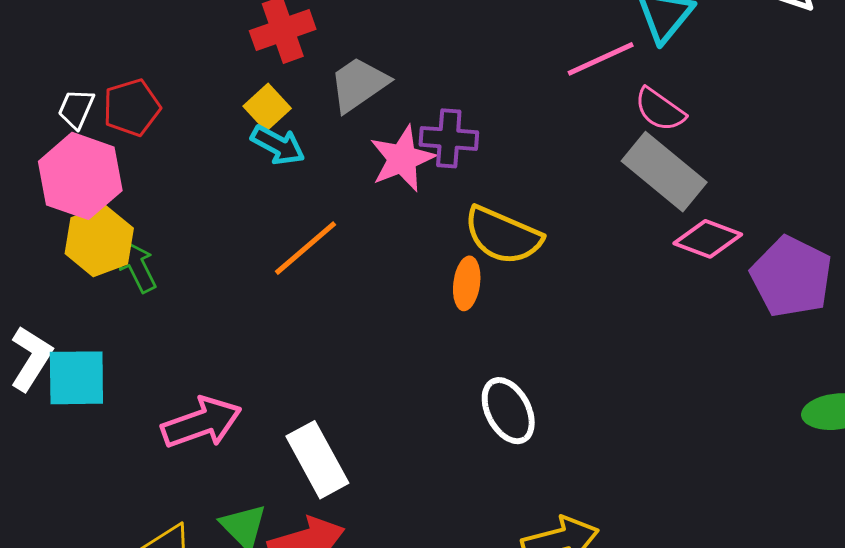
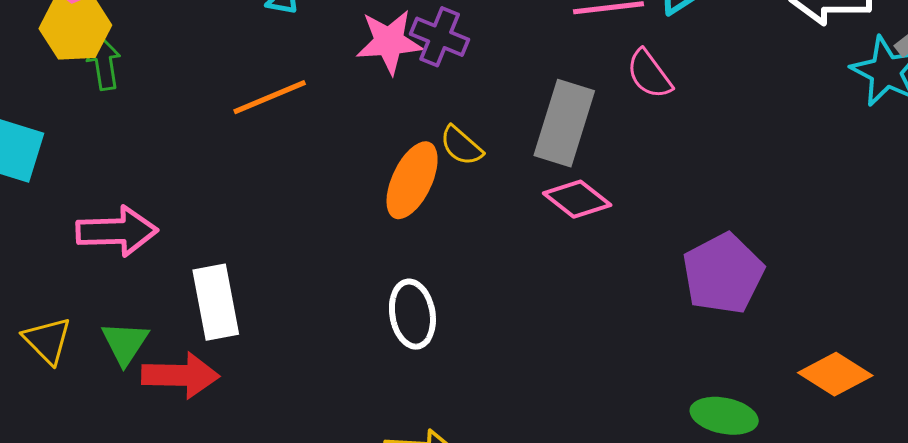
gray rectangle: (664, 172) -> (564, 123), moved, turned 50
yellow semicircle: (503, 235) -> (461, 146), size x0.6
pink diamond: (708, 239) -> (577, 199), moved
orange ellipse: (467, 283) -> (412, 180), size x1.5

